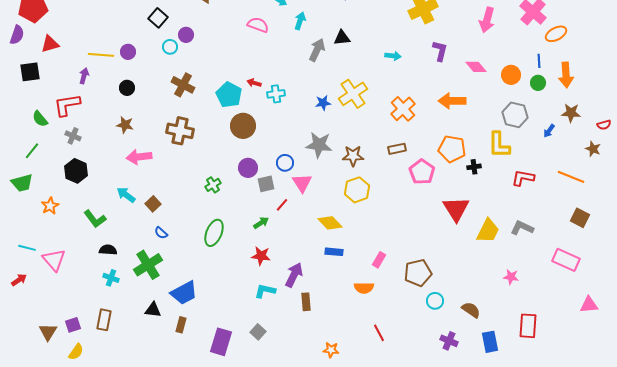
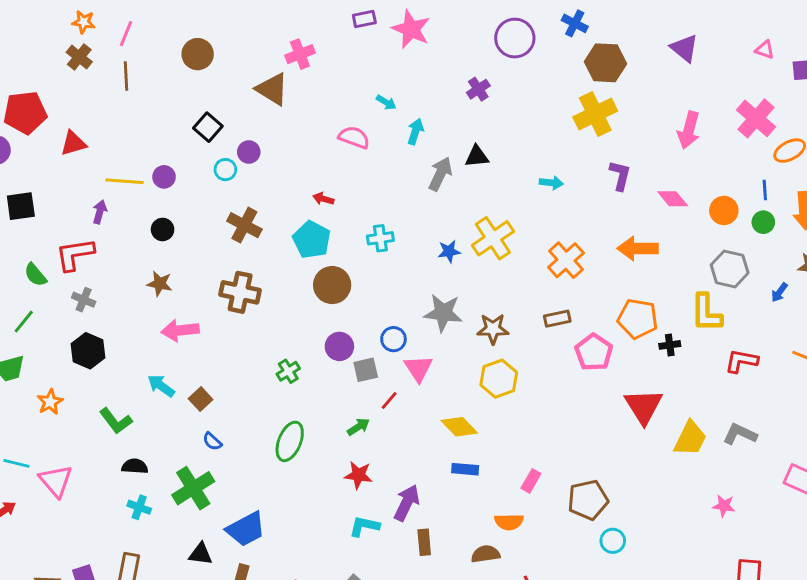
red triangle: (50, 44) -> (73, 143), moved
red arrow: (254, 83) -> (323, 199), moved
brown semicircle: (471, 310) -> (486, 554), moved, turned -42

